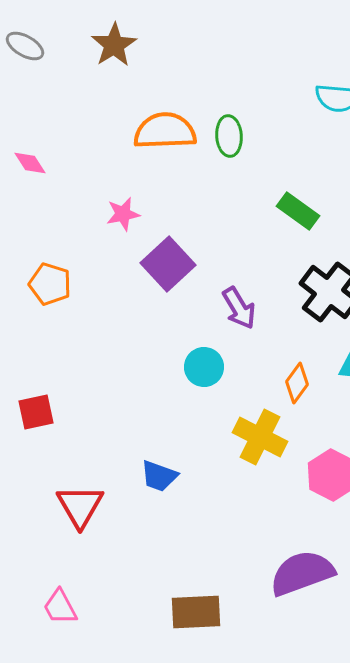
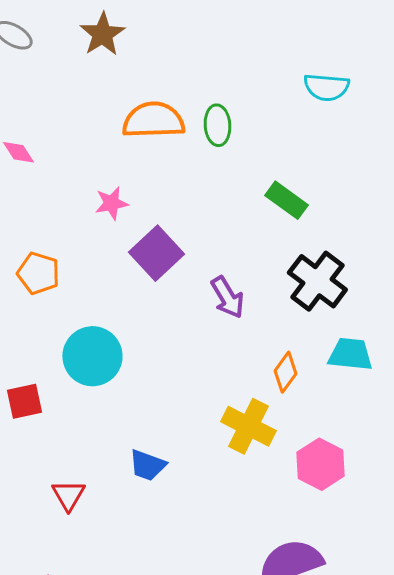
cyan circle: (204, 367) -> (92, 356), moved, size x1.5
red triangle: (80, 506) -> (68, 495), size x0.7

